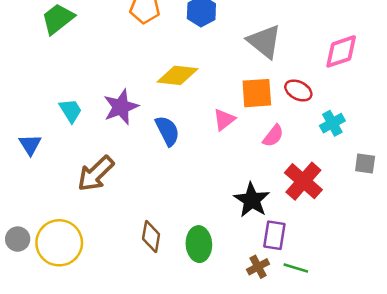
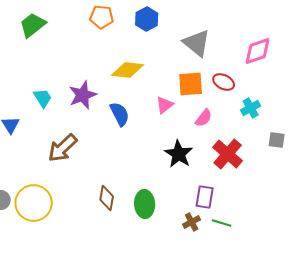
black star: (252, 200) -> (179, 154), moved

